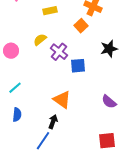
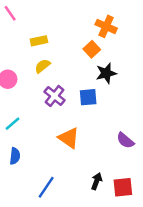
yellow rectangle: (50, 11) -> (39, 41), moved
black star: (109, 49) -> (106, 73), moved
purple cross: (59, 52) -> (54, 96), moved
black arrow: (53, 122) -> (97, 181), moved

